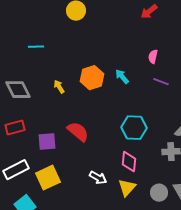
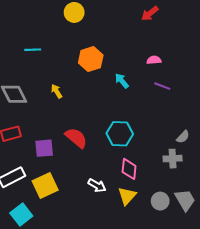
pink semicircle: (153, 57) -> (154, 60), turned 72
orange hexagon: (92, 78) -> (91, 59), moved
cyan hexagon: (134, 128) -> (120, 134), moved

